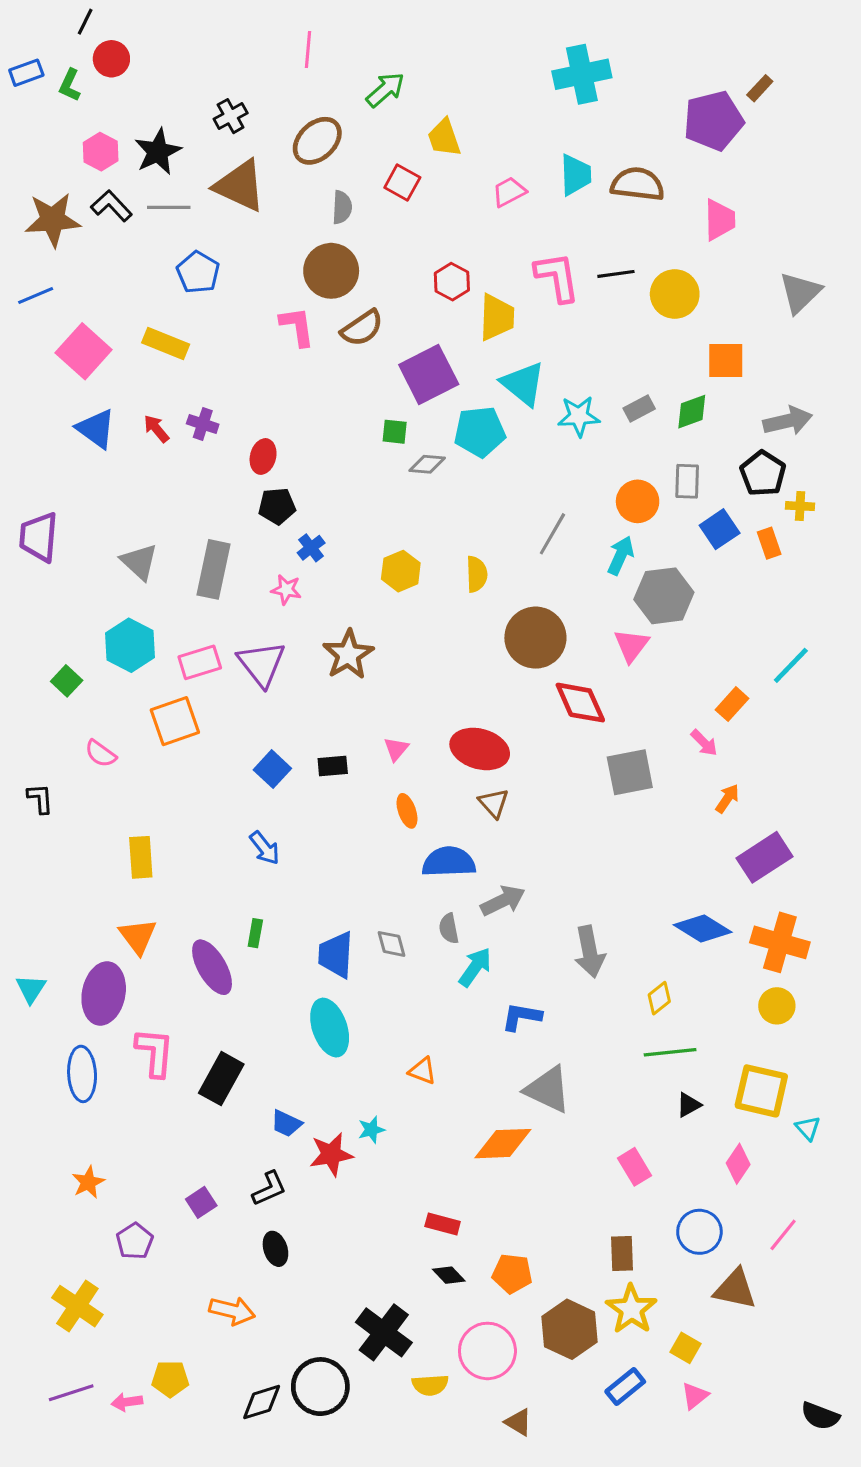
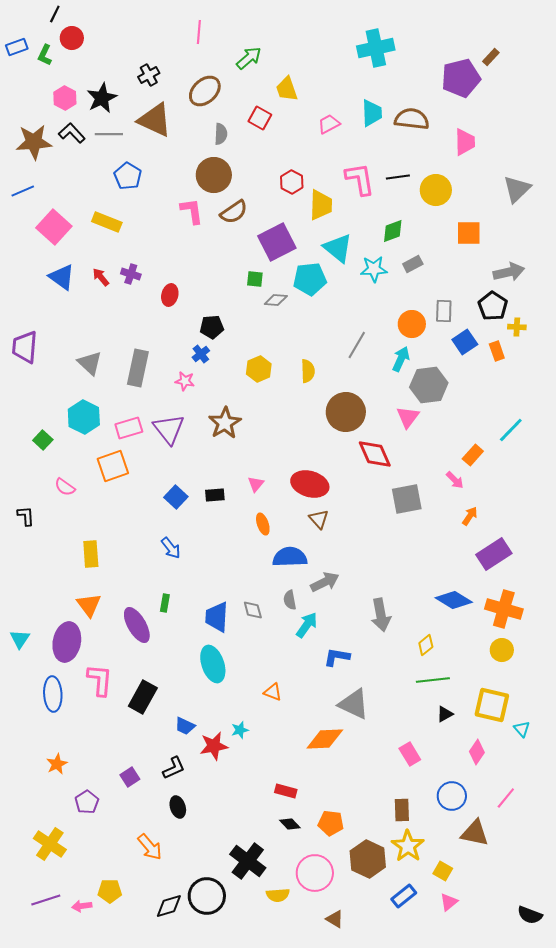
green diamond: (692, 412) -> (393, 231), moved
black pentagon: (277, 506) -> (212, 327), moved
orange arrow: (232, 1311) -> (150, 847), turned 36

